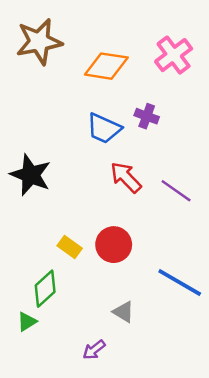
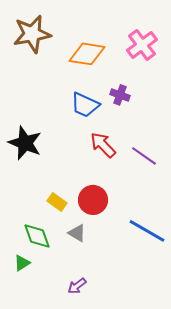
green diamond: (45, 289) -> (37, 236), turned -68
gray triangle: (123, 312) -> (77, 233), moved

